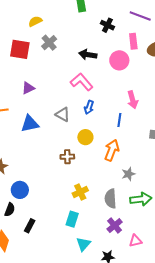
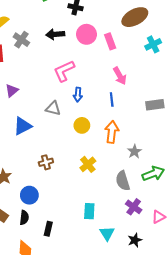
pink rectangle: (133, 41) -> (110, 41), moved
black arrow: (88, 55) -> (55, 34), moved
pink circle: (119, 60) -> (87, 34), moved
pink L-shape: (82, 82) -> (64, 71), turned -60
brown cross: (67, 157) -> (46, 162), moved
yellow cross: (80, 192) -> (88, 164), moved

